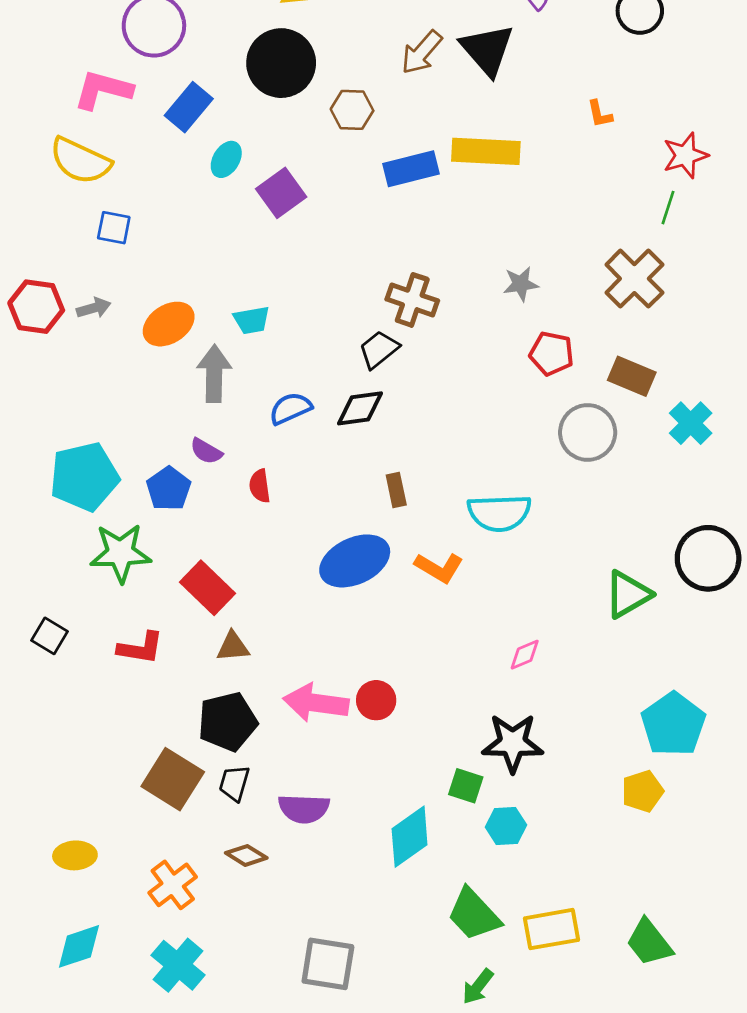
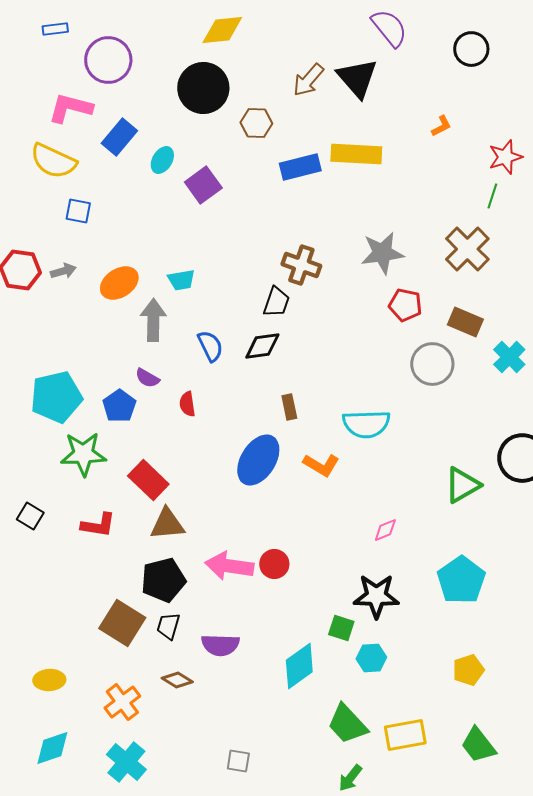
blue rectangle: (189, 107) -> (119, 137), moved
orange L-shape: (600, 114) -> (441, 126), turned -105
gray star: (521, 284) -> (382, 253), size x1.6
black trapezoid: (379, 349) -> (276, 302), turned 148
blue semicircle: (290, 408) -> (210, 346), turned 88
blue ellipse: (355, 561) -> (258, 460), turned -33
brown triangle: (233, 647) -> (167, 524), size x1.4
cyan pentagon: (673, 724) -> (461, 580), moved
yellow pentagon: (642, 791) -> (468, 670), moved
gray square: (328, 964) -> (238, 761), size x0.6

